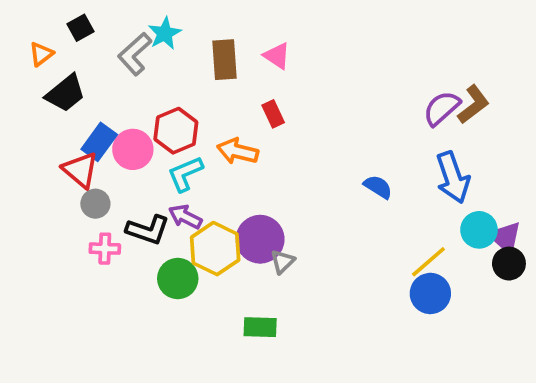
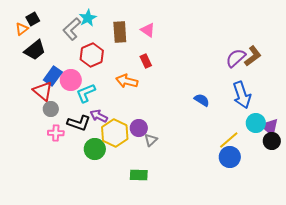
black square: (80, 28) -> (33, 19), moved
red hexagon: (176, 131) -> (92, 55), moved
cyan L-shape: (185, 174) -> (86, 93), moved
purple circle: (260, 239) -> (139, 128), size x0.7

